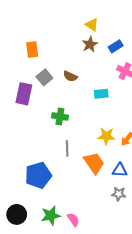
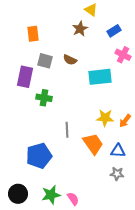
brown star: (90, 44) -> (80, 29), moved
gray square: (44, 77) -> (45, 61), turned -35
cyan rectangle: (101, 94) -> (100, 77), size x1.6
green cross: (60, 117) -> (44, 98), moved

